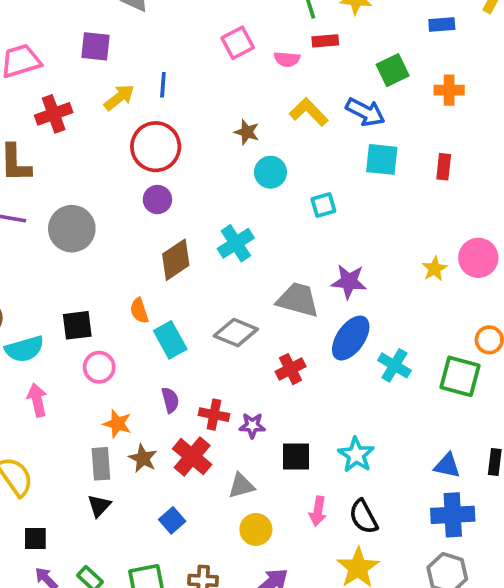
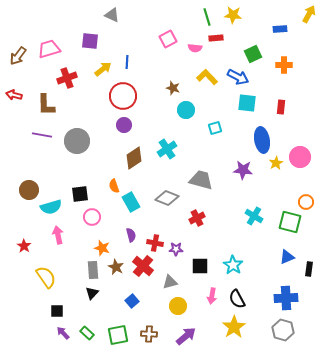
purple star: (349, 282) -> (243, 170), moved
blue ellipse: (351, 338) -> (262, 140), moved, turned -45
blue triangle: (447, 466) -> (287, 257), moved, turned -35

